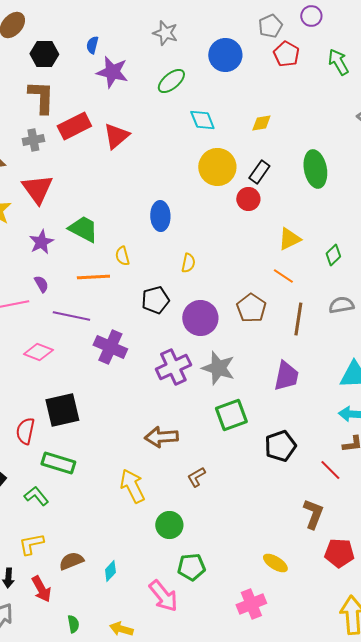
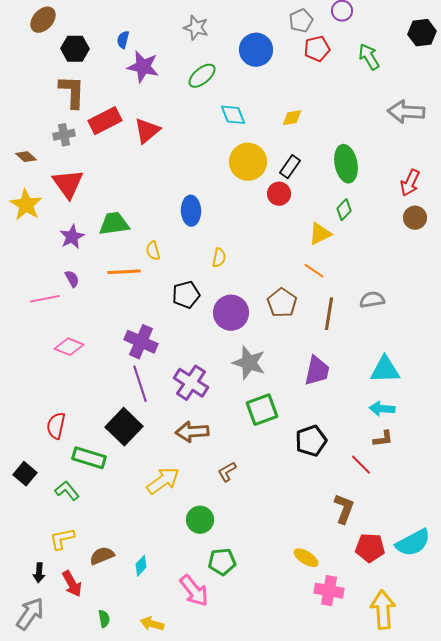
red pentagon: (286, 54) -> (317, 49), turned 30
green trapezoid: (83, 229) -> (114, 224), turned -36
green diamond: (333, 255) -> (344, 210), moved
purple line: (71, 316) -> (140, 384), moved, turned 60
purple cross: (173, 367) -> (191, 383), moved, turned -32
black square: (62, 410) -> (124, 427), moved, turned -33
yellow arrow: (132, 486) -> (163, 481), turned 80
pink cross: (251, 604) -> (329, 591), moved, turned 32

